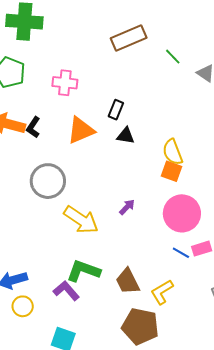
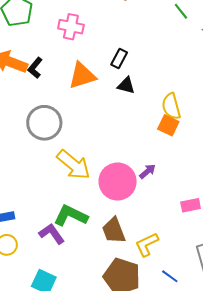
purple arrow: (127, 207) -> (147, 171), moved
pink circle: (182, 213) -> (118, 182), moved
blue line: (181, 253) -> (170, 276), moved

